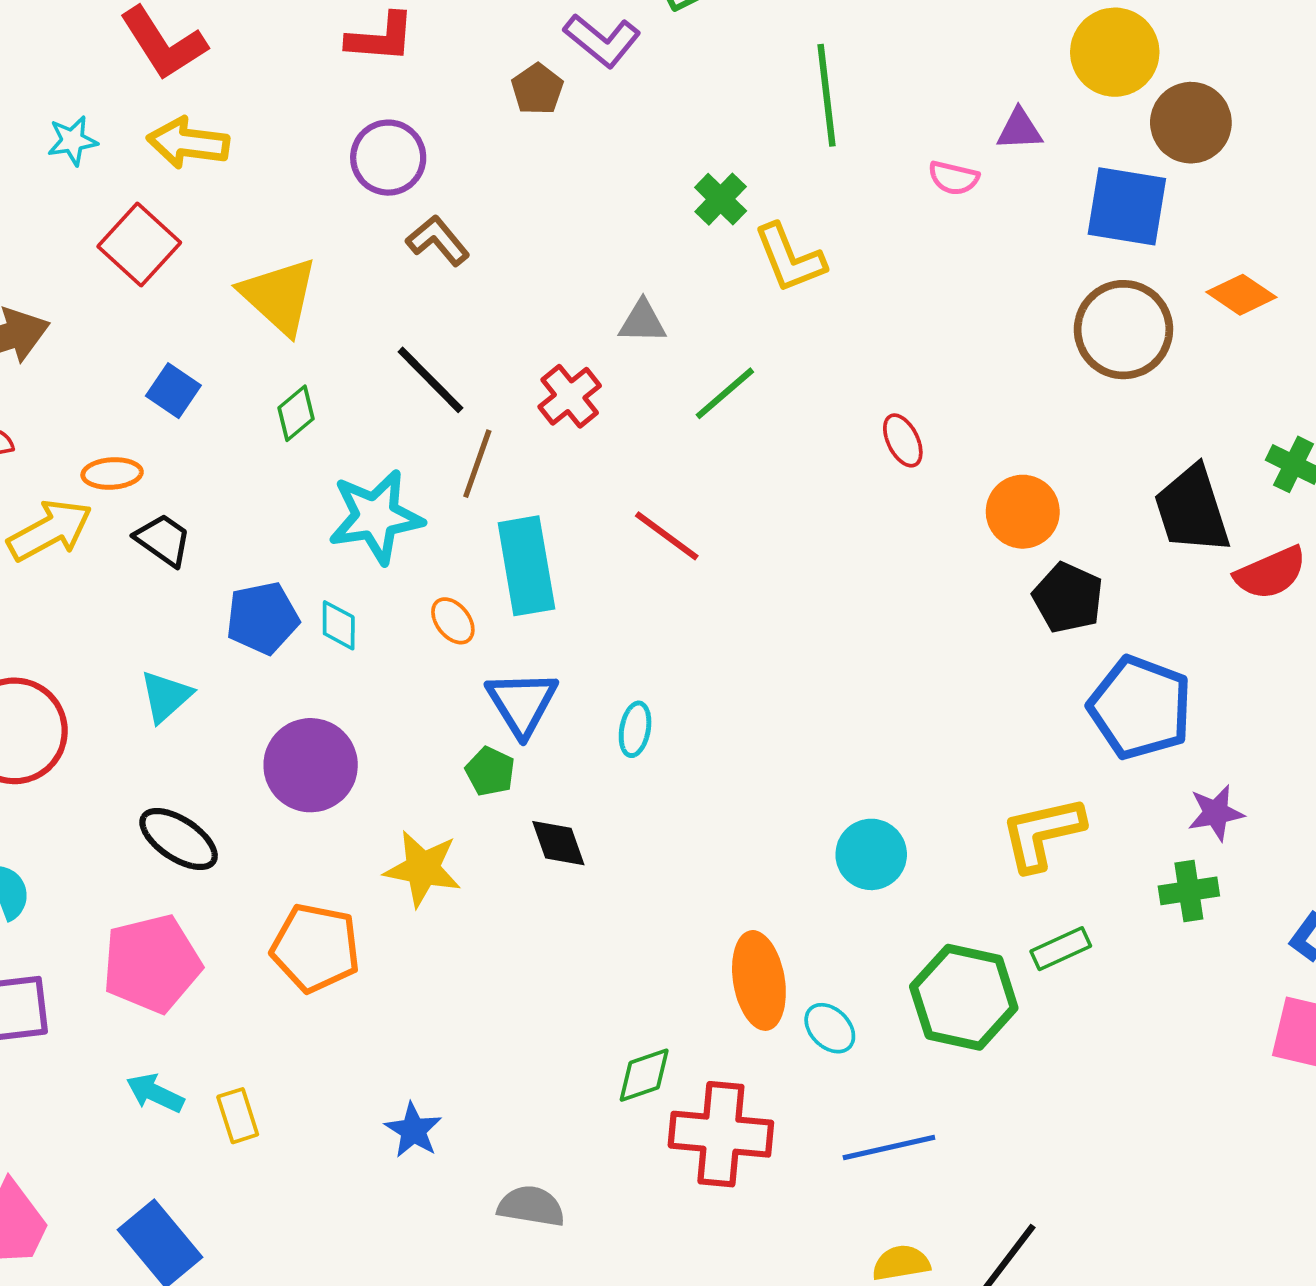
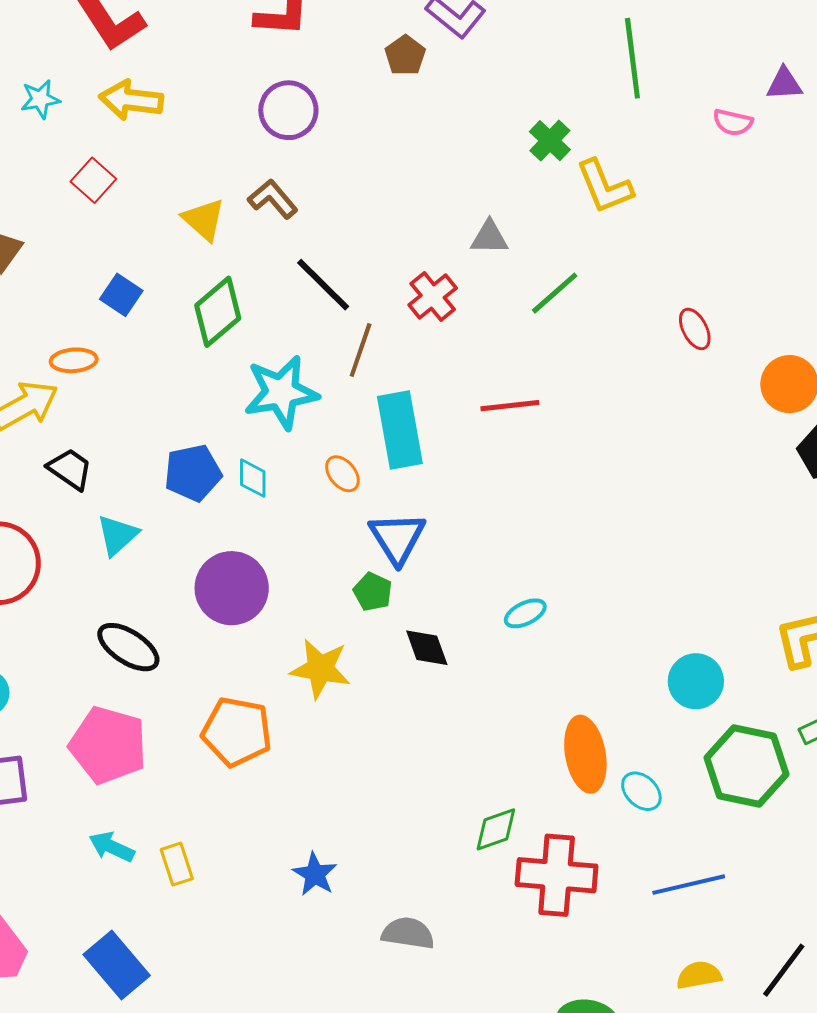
brown L-shape: (438, 240) -> (273, 199), moved
red square: (139, 244) -> (93, 180), size x0.7
yellow triangle: (279, 296) -> (204, 220), size x0.7
green diamond: (296, 413) -> (218, 312), size x1.6
red line: (667, 536) -> (510, 406), turned -42
black trapezoid: (163, 540) -> (70, 469), moved
cyan ellipse: (635, 729) -> (525, 613), moved, turned 54
cyan circle: (871, 854) -> (696, 681), moved
pink pentagon: (152, 964) -> (108, 745), turned 30

